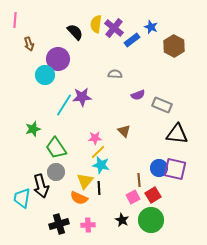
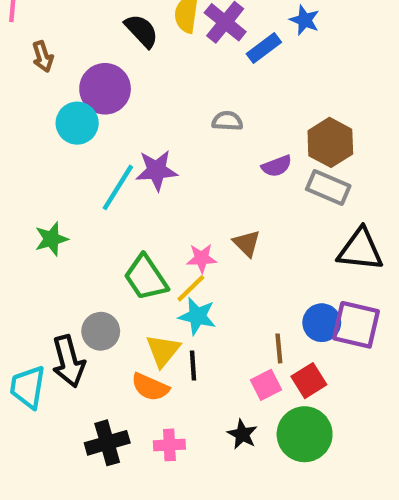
brown hexagon: (174, 46) -> (330, 142), moved
pink star: (95, 138) -> (202, 258), moved
green trapezoid: (56, 148) -> (146, 278), moved

